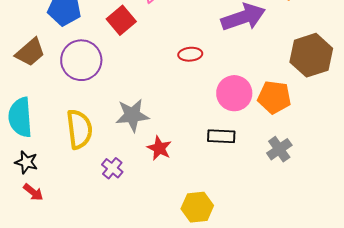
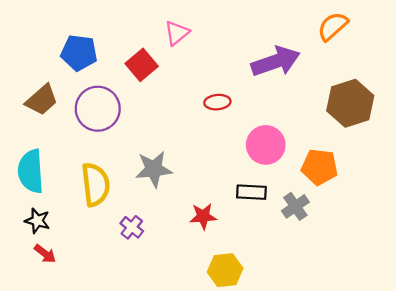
orange pentagon: (274, 97) -> (320, 167), moved
red star: (159, 148) -> (203, 216), moved, turned -30
gray cross: (279, 149) -> (295, 206), moved

